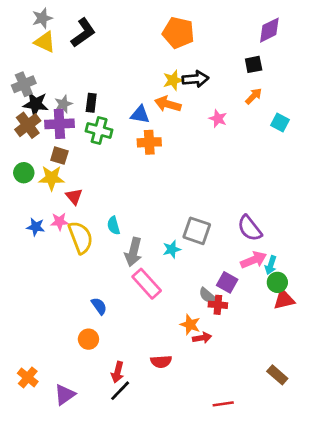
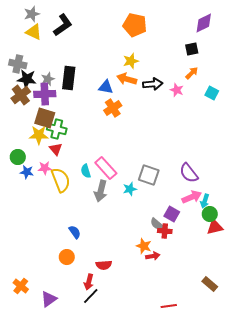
black arrow: (195, 79) -> (153, 84), moved
gray cross: (24, 84) -> (18, 64), turned 36
black rectangle: (91, 103) -> (69, 78), size x1.6
pink star: (218, 119) -> (177, 90), moved
green cross: (99, 130) -> (57, 129), moved
orange cross: (149, 142) -> (113, 108), turned -30
brown square: (59, 156) -> (45, 118), size x1.5
green circle: (24, 173) -> (18, 157), moved
pink rectangle: (147, 284) -> (106, 168), moved
red semicircle: (161, 362) -> (104, 265), moved

